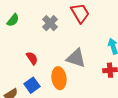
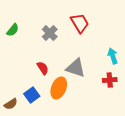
red semicircle: (32, 58) -> (43, 68), moved
orange ellipse: (59, 78) -> (59, 88), turned 30

